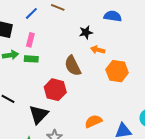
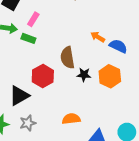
blue semicircle: (113, 16) -> (118, 46), moved
black star: (86, 32) -> (84, 75), moved
orange arrow: (98, 50) -> (98, 37), moved

